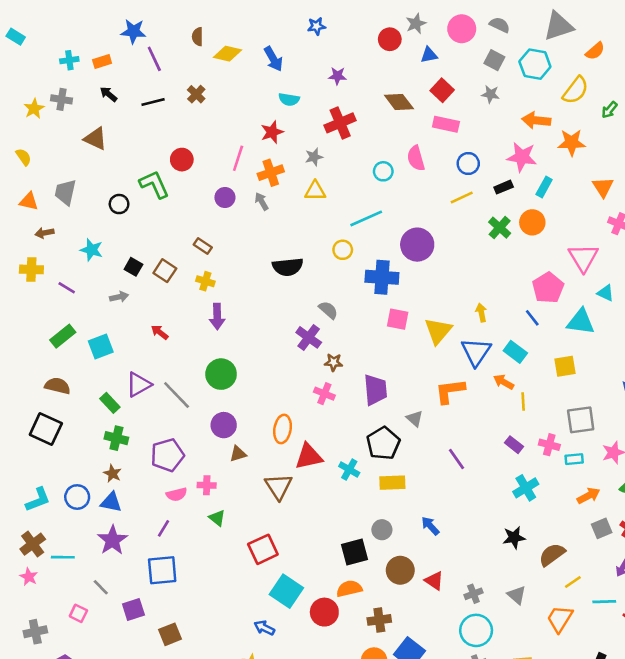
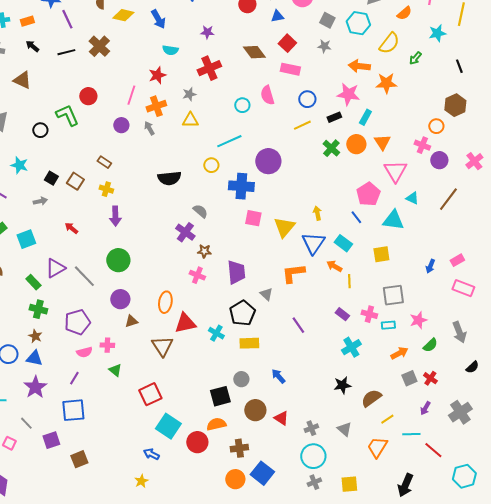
brown cross: (196, 94) -> (99, 46), size x1.5
orange triangle: (603, 187) -> (382, 142), moved

